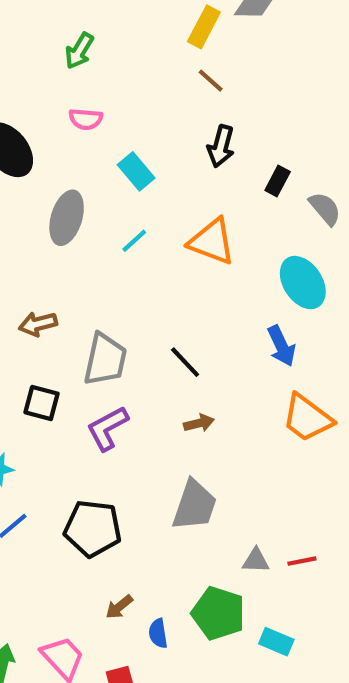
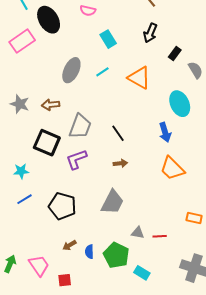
gray ellipse: (67, 218) -> (71, 70), moved
black square: (42, 403) -> (47, 143), size x1.5
blue semicircle: (158, 633) -> (89, 252), moved

